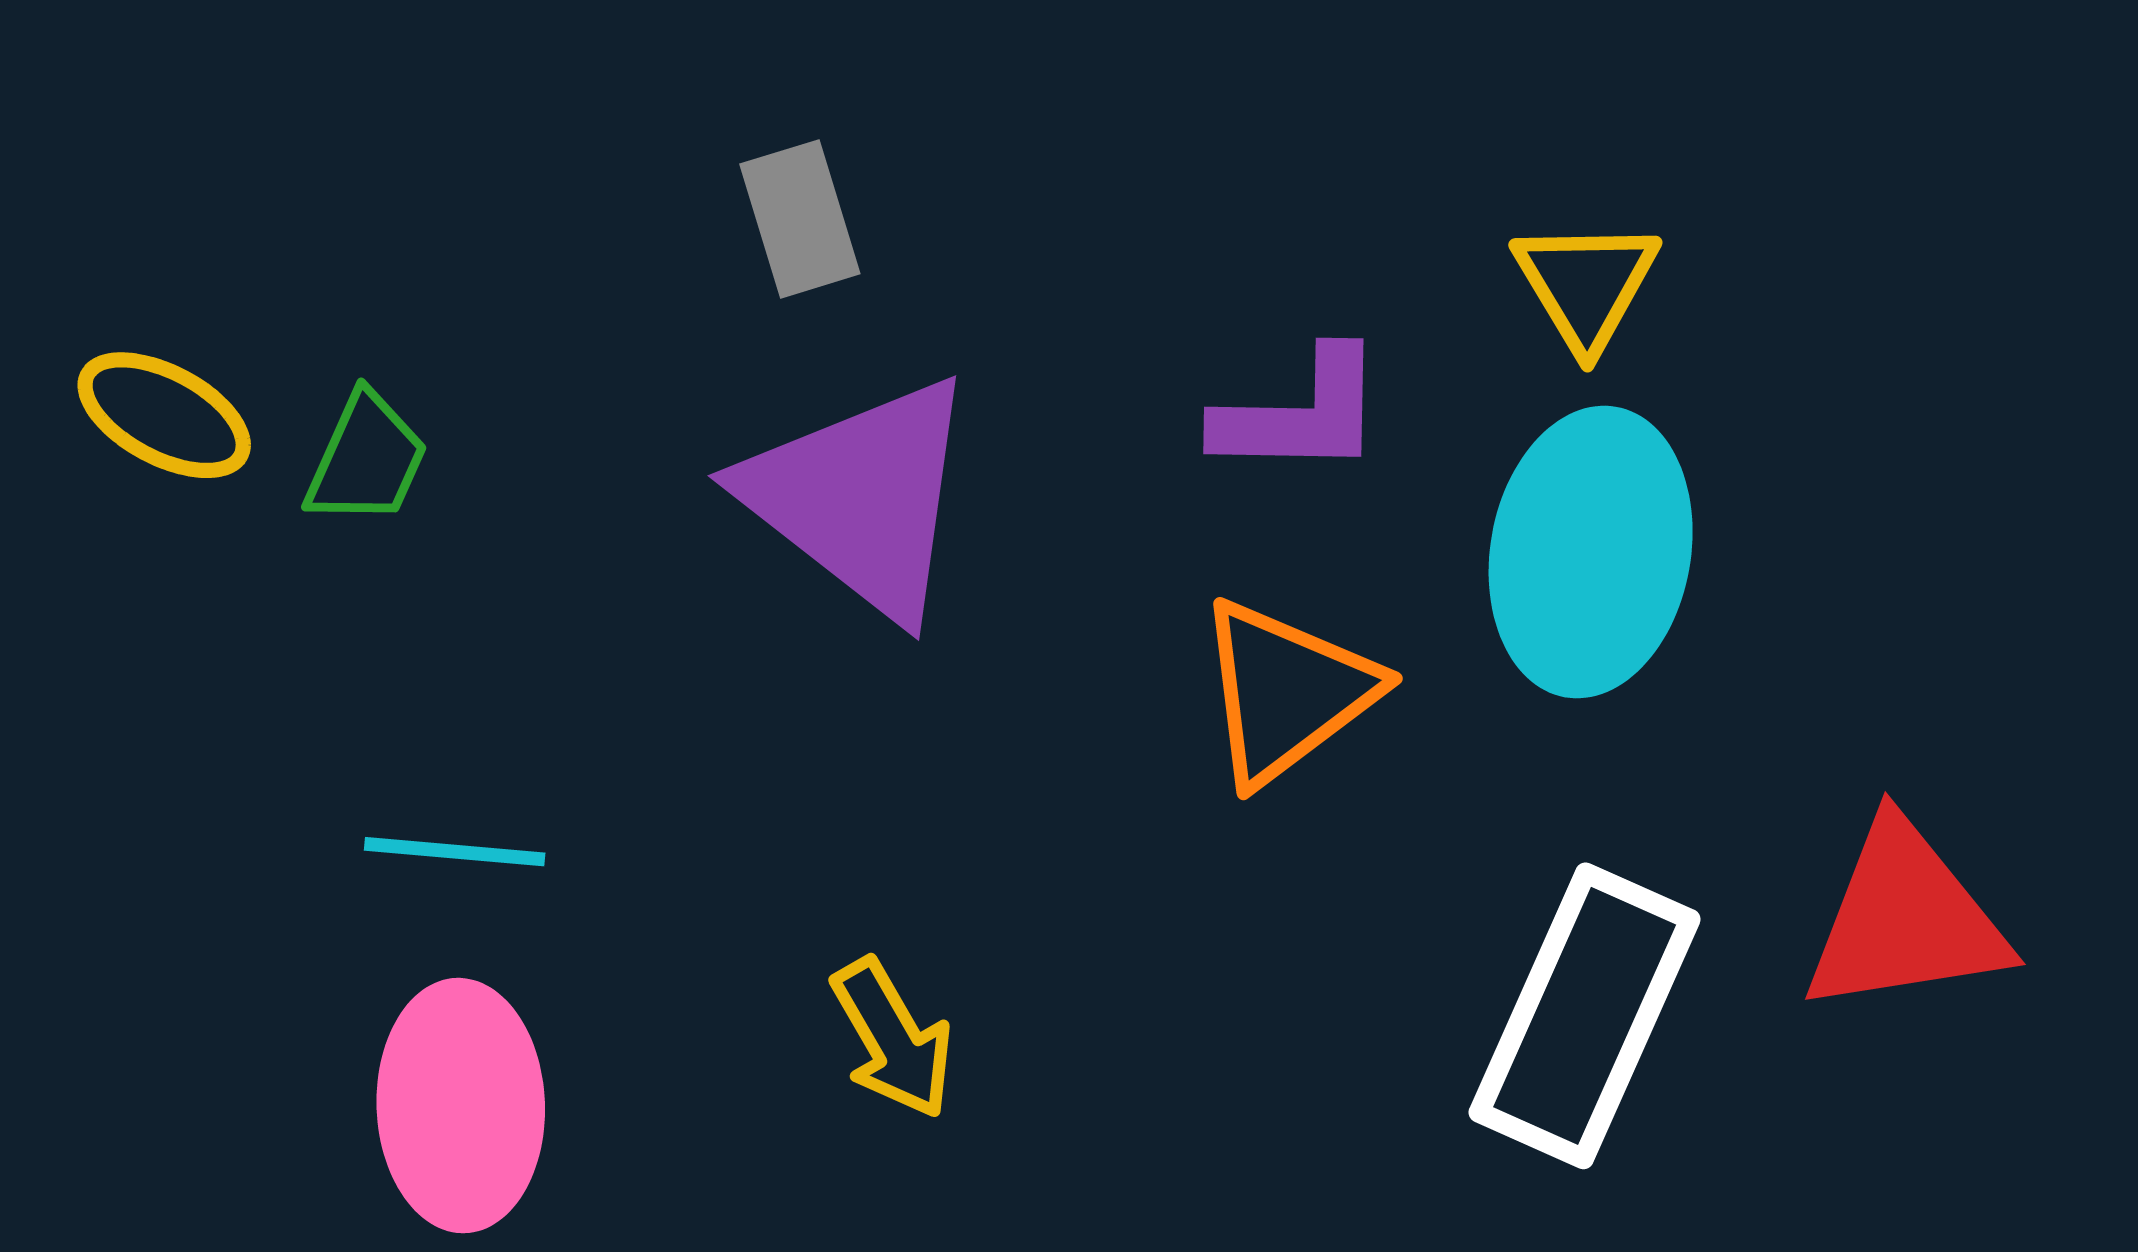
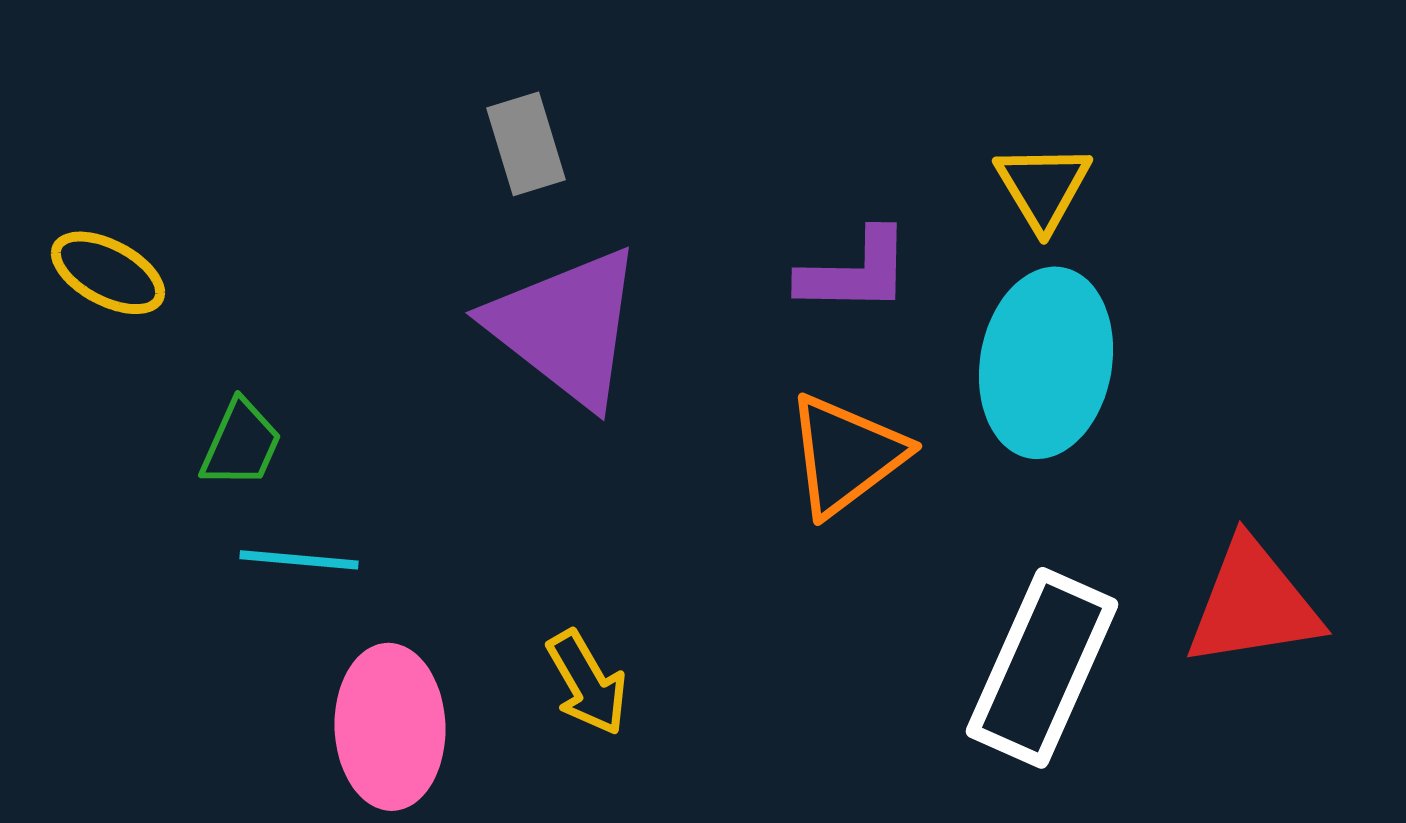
green trapezoid: (366, 459) -> (241, 444), moved
pink ellipse: (461, 1106) -> (390, 727), moved

